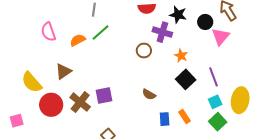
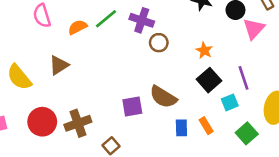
purple cross: (162, 32) -> (142, 20), moved
brown semicircle: (149, 94) -> (163, 97), size x1.6
purple square: (104, 95) -> (132, 106), moved
brown cross: (80, 102) -> (78, 123), moved, turned 30
cyan square: (215, 102) -> (230, 102), moved
red circle: (51, 105) -> (42, 122), moved

